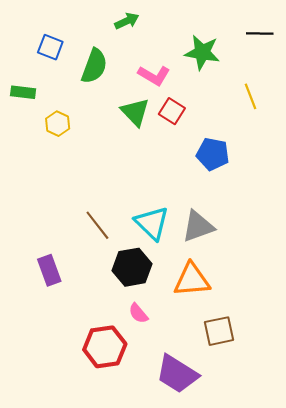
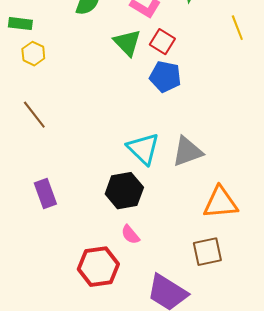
yellow hexagon: (58, 124) -> (33, 54), moved
blue pentagon: (213, 154) -> (165, 77), moved
brown line: (97, 225) -> (34, 115), moved
orange triangle: (192, 280) -> (220, 203), moved

